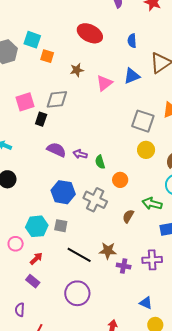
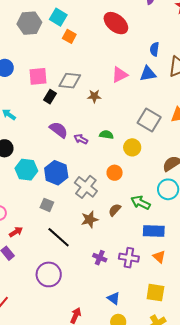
blue semicircle: (132, 41) -> (154, 49), moved
brown star: (77, 70) -> (94, 96), moved
yellow circle: (146, 150) -> (132, 147), moved
green semicircle: (100, 162) -> (106, 135), moved, turned 104
cyan hexagon: (37, 226) -> (26, 170), moved
brown star: (108, 251) -> (90, 219), moved, turned -30

